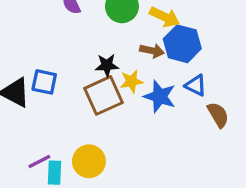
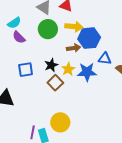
blue square: (44, 82) -> (26, 70), moved
brown square: (103, 95) -> (55, 83), size x0.7
purple line: (39, 161) -> (33, 132), turned -32

